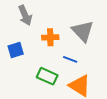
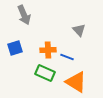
gray triangle: (83, 31) -> (79, 30), size x0.6
orange cross: (50, 37) -> (48, 50), moved

